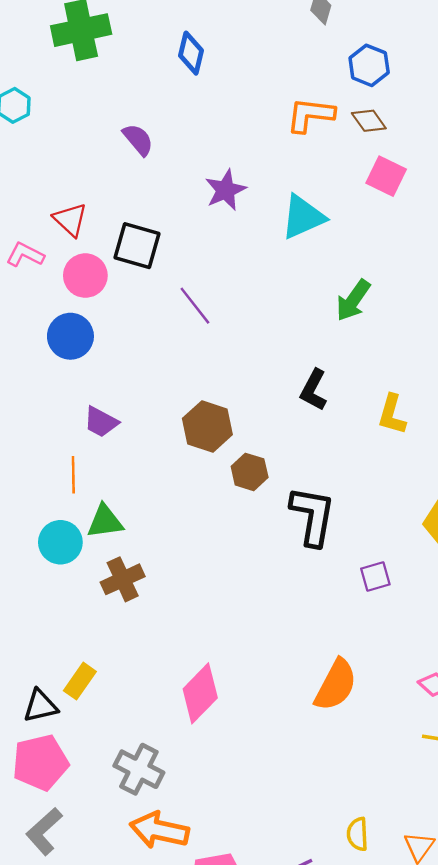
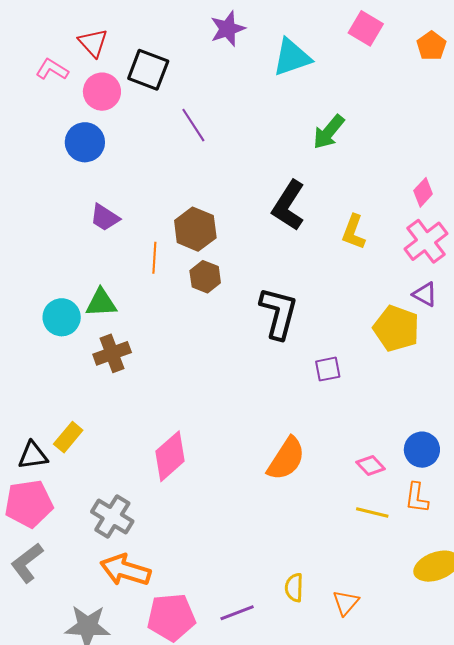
black L-shape: (314, 390) -> (288, 205), size x1.4
brown hexagon: (250, 472) -> (205, 277), moved
orange line: (73, 475) -> (154, 258), moved

